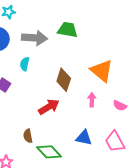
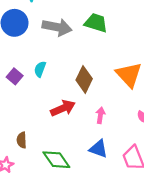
cyan semicircle: (25, 64) -> (40, 69), moved
pink arrow: (92, 100) -> (100, 115), moved
brown semicircle: (28, 136) -> (22, 140), moved

